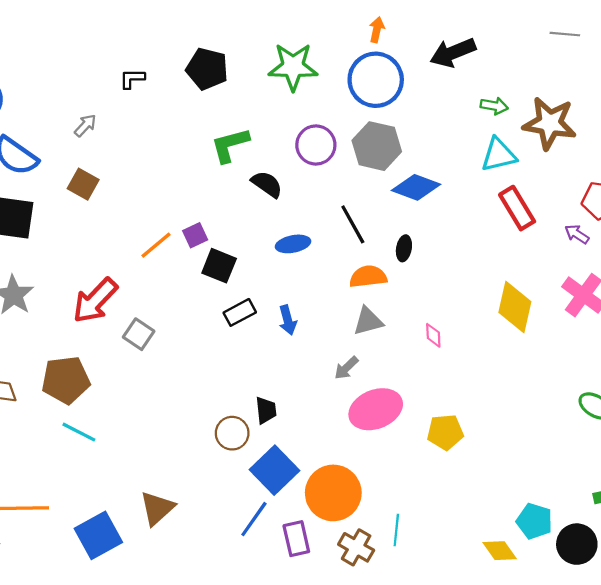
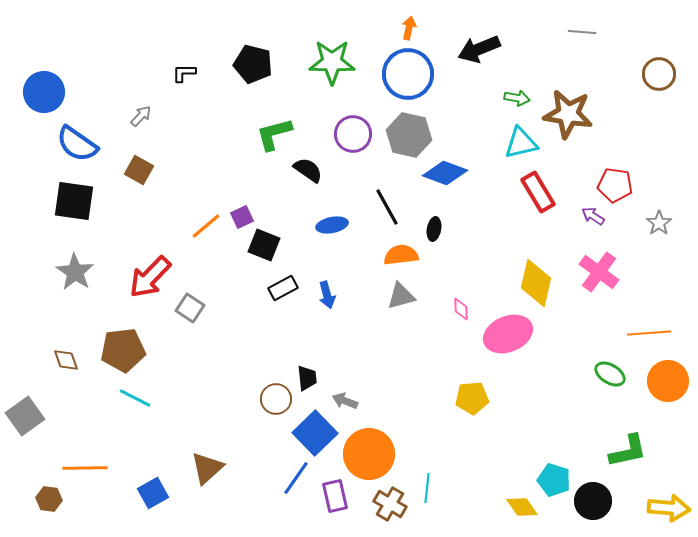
gray arrow: (346, 368) -> (345, 401), moved, turned 65
pink ellipse: (376, 409) -> (508, 334), moved
blue square: (98, 535) -> (153, 493), size x0.7

